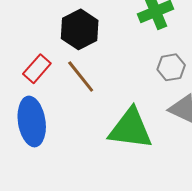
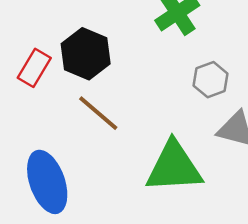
red rectangle: (37, 69) -> (34, 68), moved

